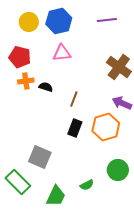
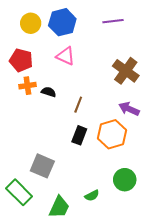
pink triangle: (62, 53) -> (66, 56), turned 30

